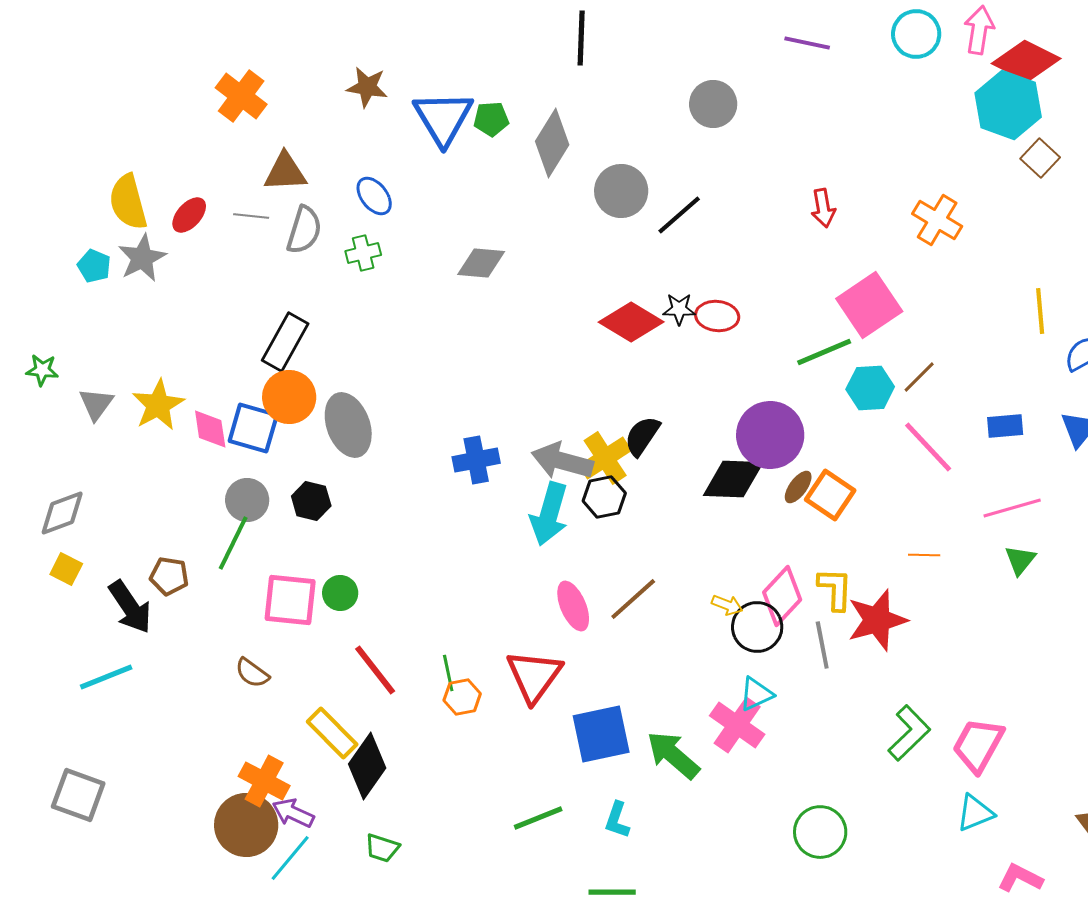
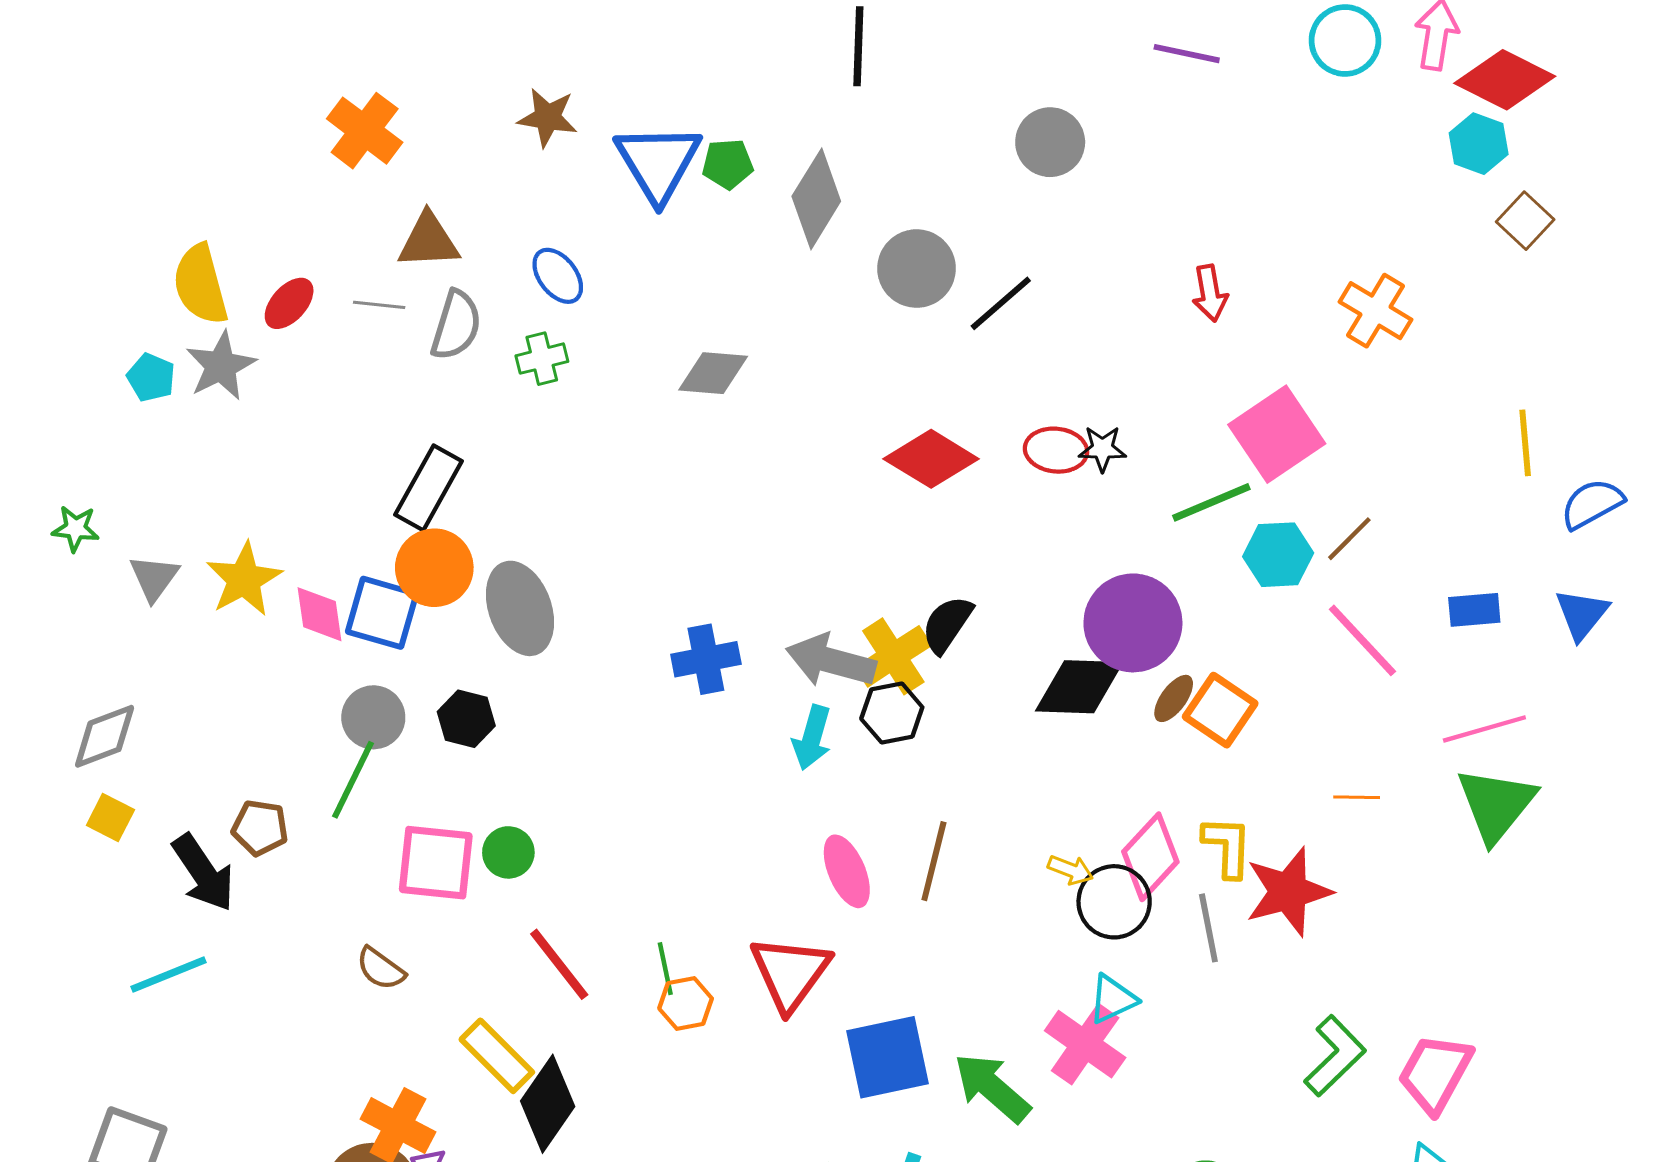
cyan hexagon: (1008, 105) -> (1479, 144), size x0.6
black star: (679, 309) -> (1102, 449), moved
cyan arrow: (549, 514) -> (812, 738), size x0.7
green triangle: (1020, 560) -> (1496, 804), size x1.8
brown line: (633, 599) -> (934, 861), turned -34

